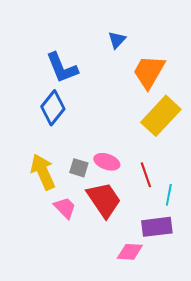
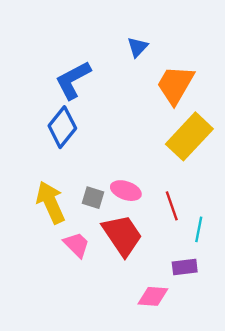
blue L-shape: (62, 68) -> (73, 80), turned 84
purple rectangle: (157, 227) -> (185, 267), size x0.7

